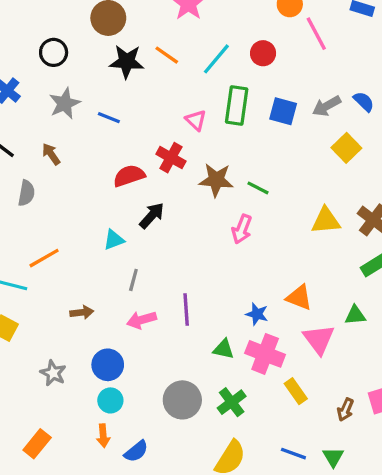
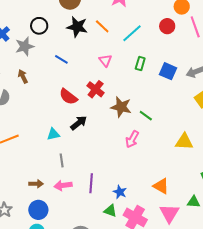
black circle: (54, 52) -> (39, 26), moved
red circle: (263, 53) -> (167, 26), moved
gray star: (65, 103) -> (25, 46), moved
green rectangle: (237, 105) -> (140, 63), size x0.6
pink triangle: (196, 120) -> (105, 61), moved
red semicircle: (129, 176) -> (68, 97), turned -132
gray line: (133, 280) -> (62, 160), turned -32
brown arrow: (82, 312) -> (36, 184), moved
blue star: (257, 314) -> (120, 192), moved

